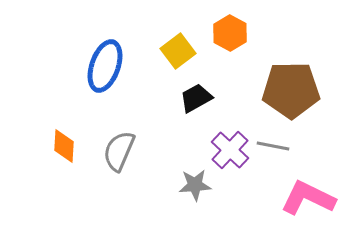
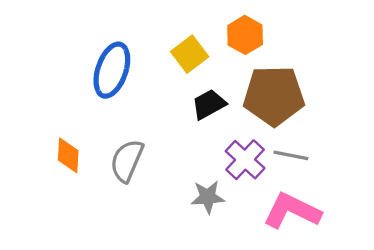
brown pentagon: (291, 90) -> (274, 96), moved
pink L-shape: (308, 198) -> (292, 211), moved

